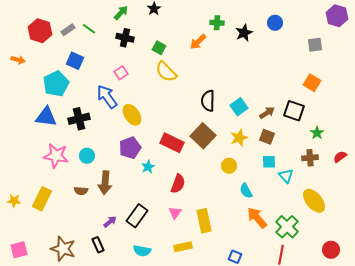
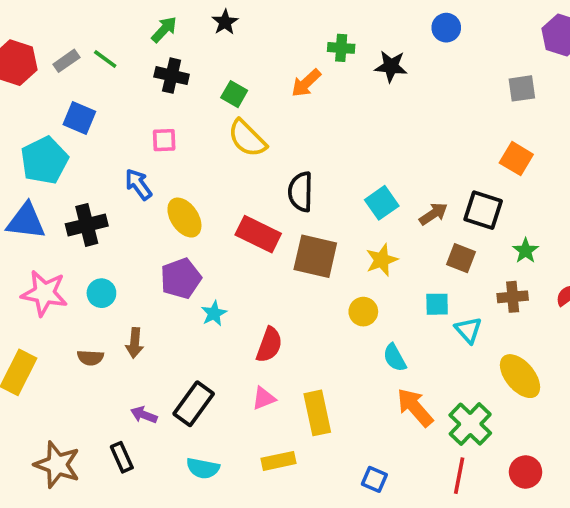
blue circle: (275, 23) -> (446, 28), moved
black star: (244, 33) -> (391, 66), turned 30
pink square: (121, 73) -> (164, 140), turned 32
blue arrow: (107, 97) -> (138, 184), size x0.7
black semicircle: (208, 101) -> (301, 192), moved
brown square: (203, 136) -> (315, 256), turned -30
brown square: (267, 137) -> (461, 258), moved
red rectangle: (172, 143) -> (258, 234), moved
brown arrow: (105, 183) -> (135, 343), size x0.7
pink triangle: (175, 213) -> (264, 398), turned 32
purple arrow: (110, 222) -> (144, 415), turned -120
red circle: (331, 250) -> (526, 472), moved

